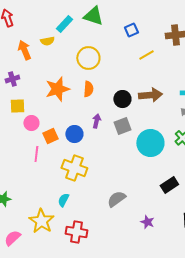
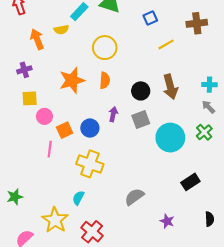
brown arrow: (150, 95) -> (170, 87), turned 80
red cross: (76, 232) -> (92, 232), turned 30

